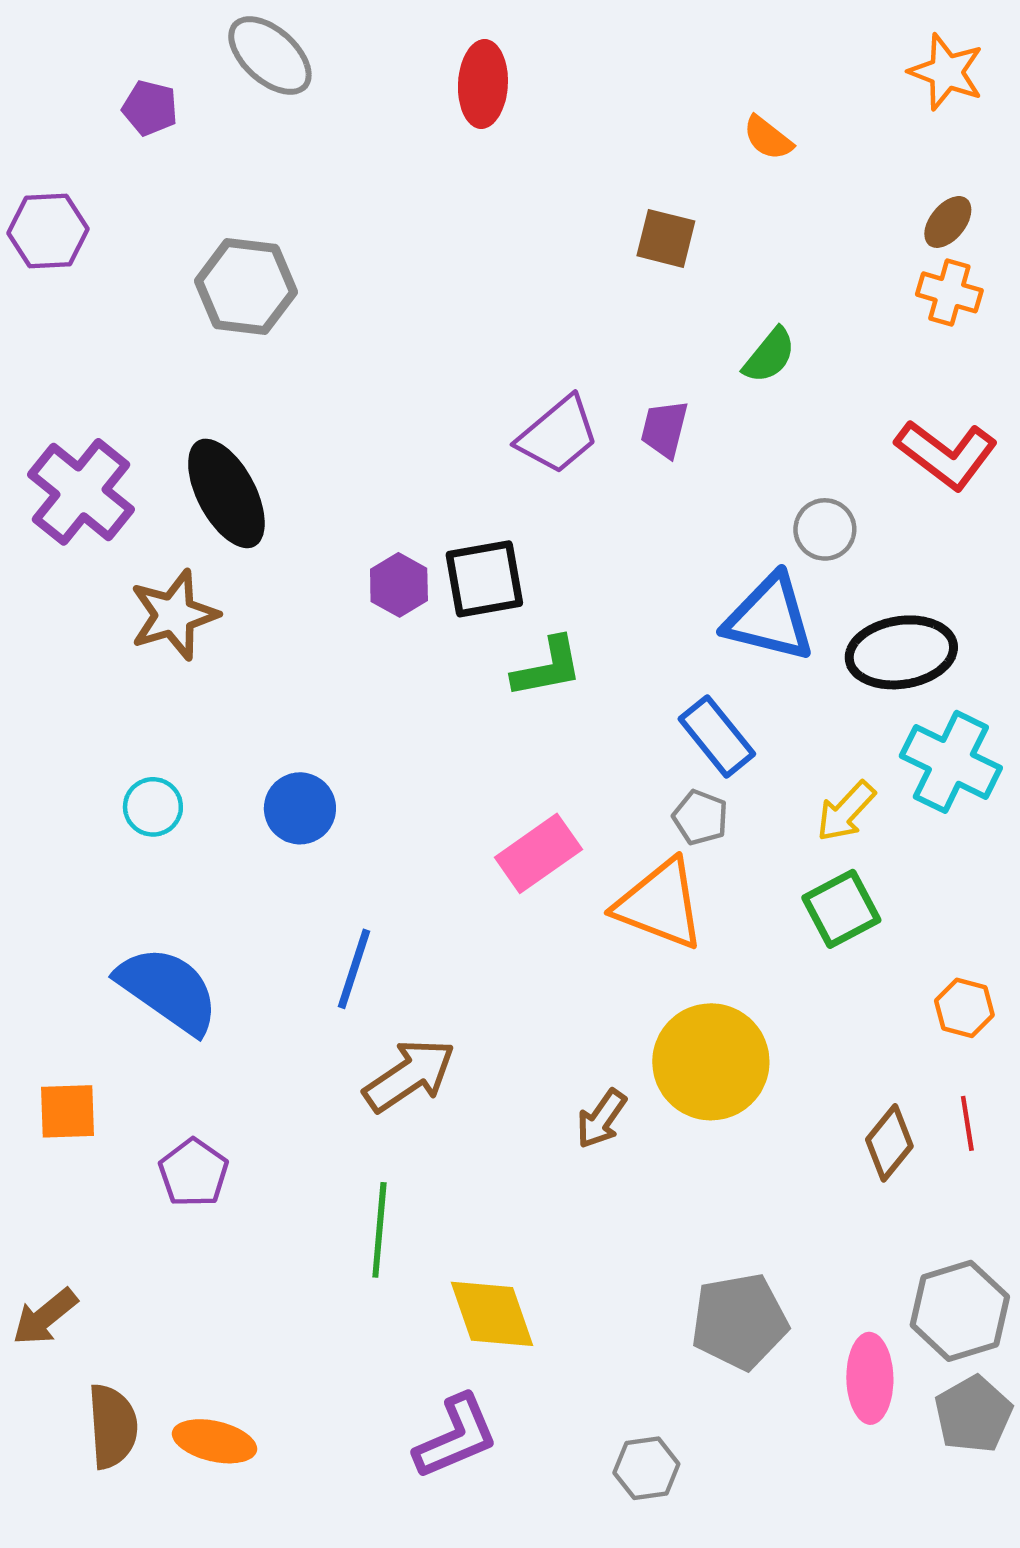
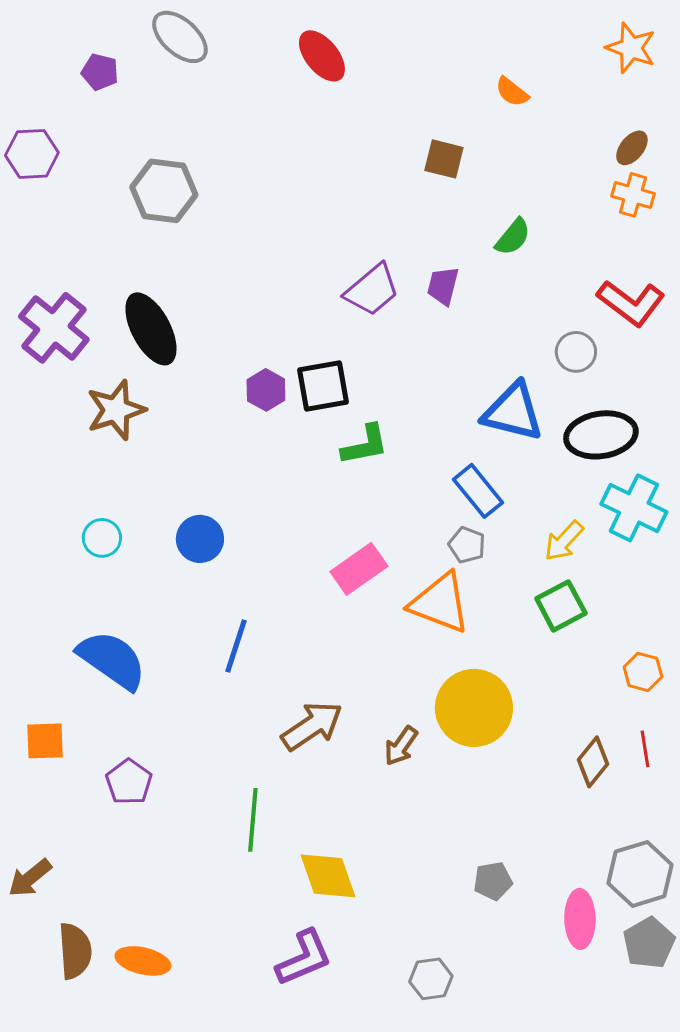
red ellipse: (483, 84) -> (322, 56), turned -42
gray circle: (825, 529) -> (576, 352), moved
brown arrow: (409, 1075) -> (312, 726), moved
gray pentagon: (739, 1321) -> (493, 881), size x0.6

